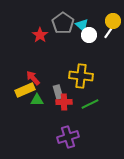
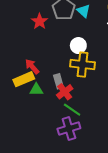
white circle: (89, 35) -> (78, 46), moved
red cross: (64, 102) -> (65, 92), turned -35
green line: (90, 104) -> (72, 110), moved, turned 60

